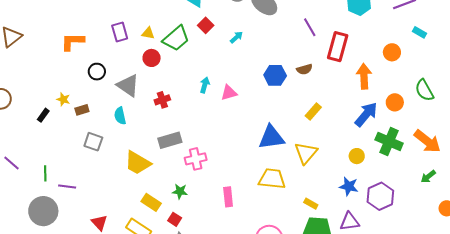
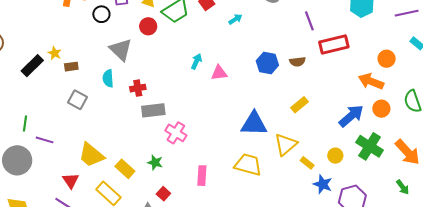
red rectangle: (338, 47) -> (334, 45), turned 52
black circle: (97, 72) -> (101, 14), moved
orange arrow: (364, 76) -> (371, 81), moved, turned -75
red cross: (162, 100) -> (138, 88), moved
black rectangle: (43, 115) -> (32, 66), size x1.6
pink cross: (196, 159) -> (176, 133), turned 35
yellow trapezoid: (138, 163) -> (91, 155), moved
green arrow: (428, 177) -> (403, 187), turned -98
yellow rectangle: (311, 204) -> (307, 163), moved
red square: (175, 219) -> (163, 194), moved

